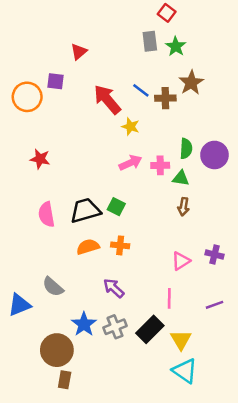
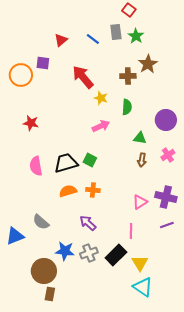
blue line: (141, 90) -> (93, 39), moved
green semicircle: (186, 149) -> (127, 107), moved
pink cross: (160, 165) -> (168, 155), moved, turned -32
purple cross: (214, 254) -> (166, 197), size x1.5
purple line: (214, 305) -> (167, 225), moved
blue star: (84, 324) -> (65, 251), turned -30

